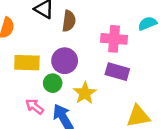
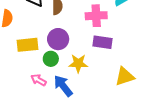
yellow star: (85, 93) -> (78, 63), turned -30

